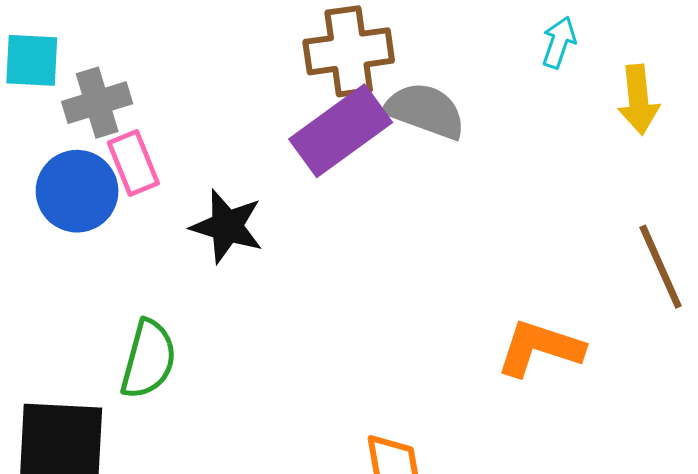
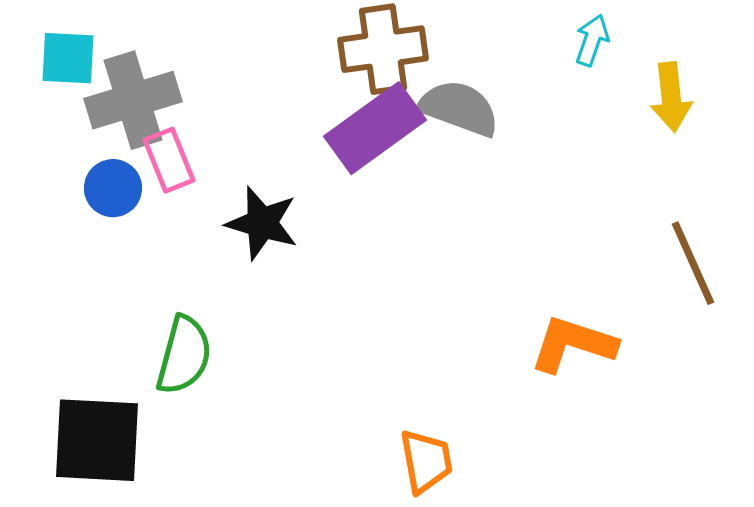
gray cross: (97, 103) -> (133, 100), size x1.4
blue circle: (77, 191) -> (113, 188), size x0.7

